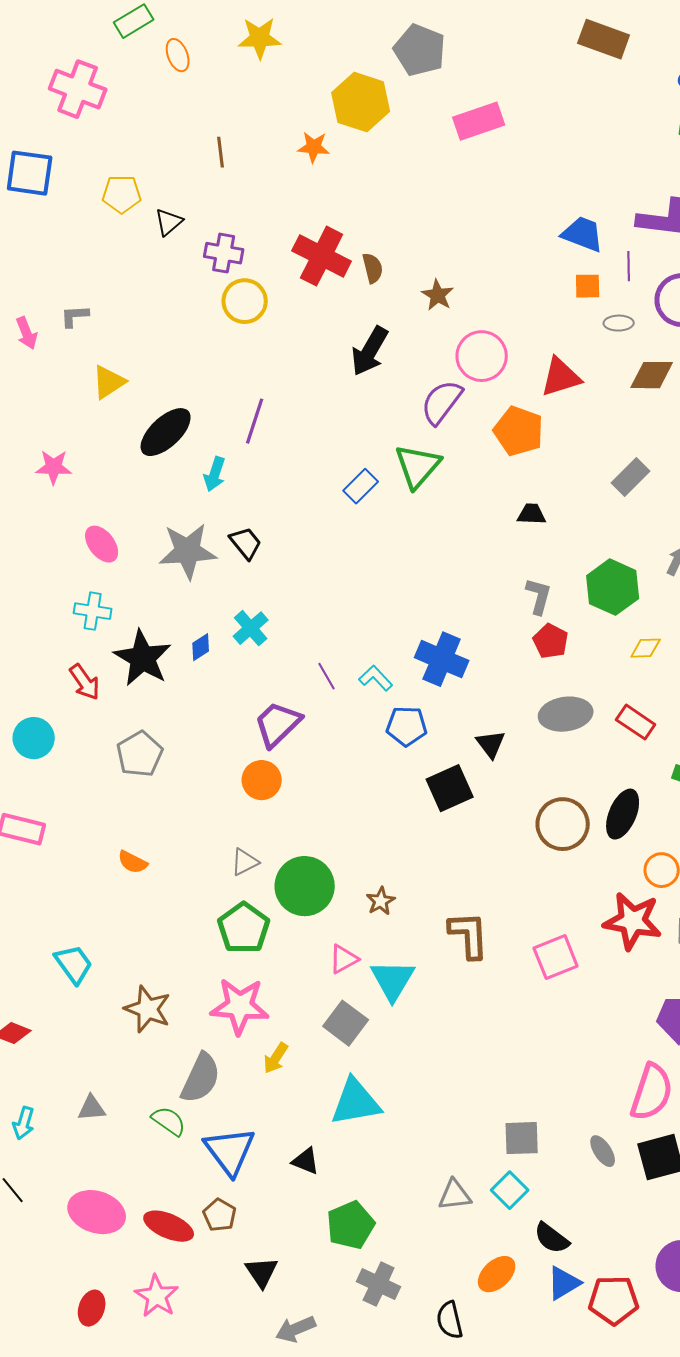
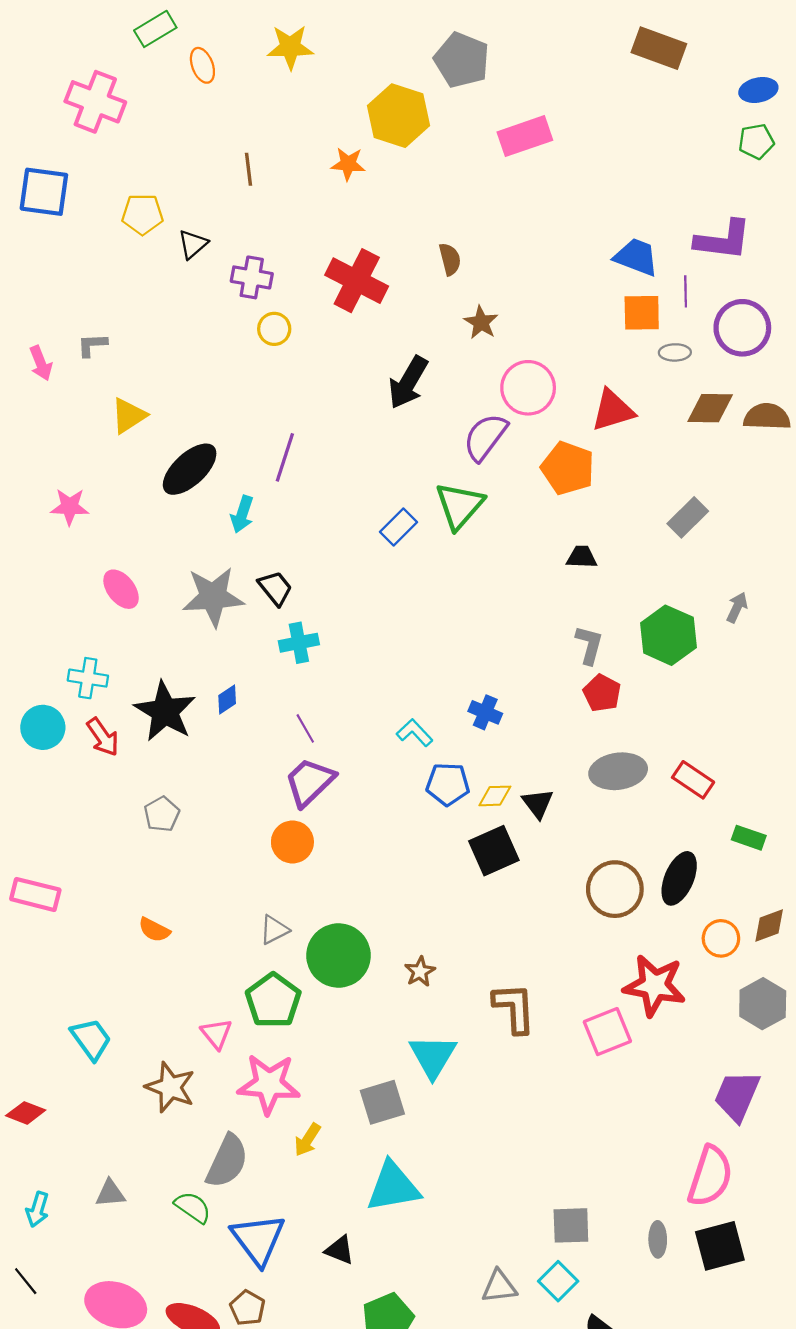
brown semicircle: (373, 268) -> (450, 259), moved
orange square: (588, 286) -> (642, 313), size x1.4
yellow circle: (245, 301) -> (274, 329), size x0.7
cyan cross: (93, 611) -> (88, 678), moved
cyan cross: (251, 628) -> (299, 643), moved, turned 30
yellow diamond: (646, 648) -> (495, 796), moved
blue cross: (442, 659) -> (485, 712), size x0.6
purple line: (327, 676) -> (305, 728), moved
cyan circle: (34, 738) -> (43, 727), moved
gray pentagon: (140, 754) -> (162, 814), size x0.7
red star: (633, 921) -> (654, 986), moved
pink triangle: (344, 959) -> (216, 1034), moved, turned -40
gray square: (346, 1023) -> (382, 1102), turned 36
gray ellipse: (603, 1151) -> (658, 1239), turned 32

